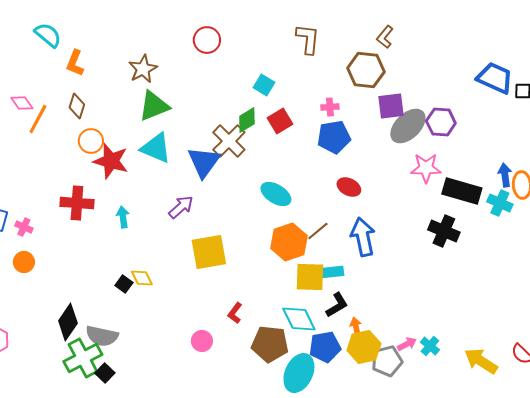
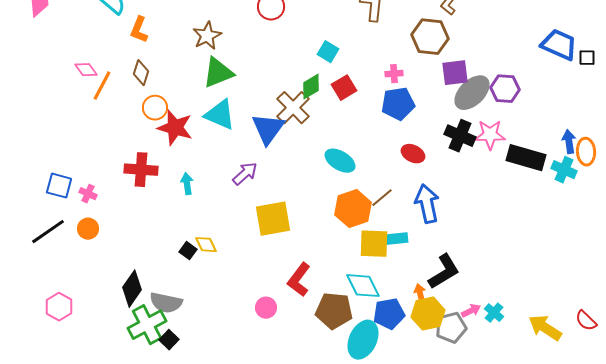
black cross: (444, 231) -> (460, 136), moved
black L-shape: (337, 305) -> (444, 272), moved, size x1.4
red L-shape: (235, 313) -> (299, 280), size x1.6

